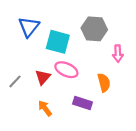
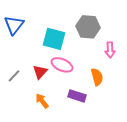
blue triangle: (29, 27) -> (14, 25), moved

